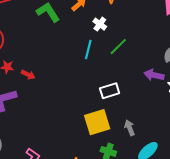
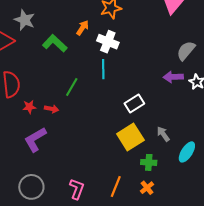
white cross: (100, 24) -> (108, 42), size x1.5
green line: (118, 47) -> (72, 87), moved

